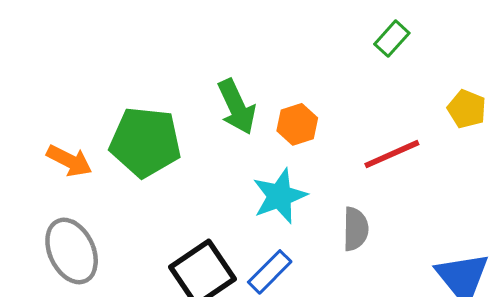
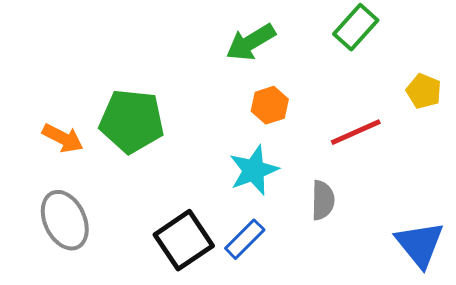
green rectangle: (392, 39) -> (356, 27), size x1.4
green arrow: (237, 107) -> (251, 42), moved, turned 84

